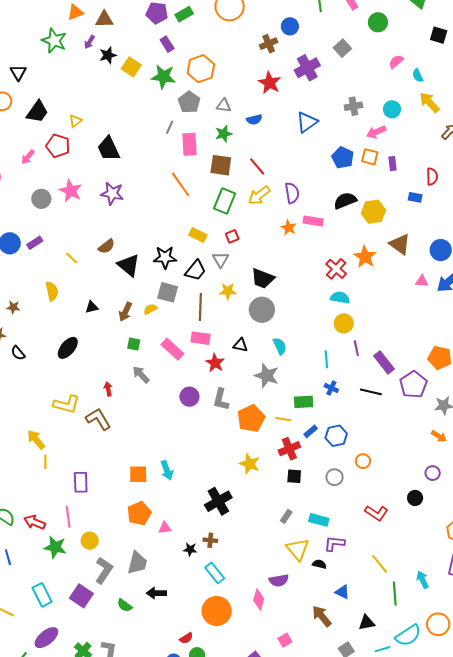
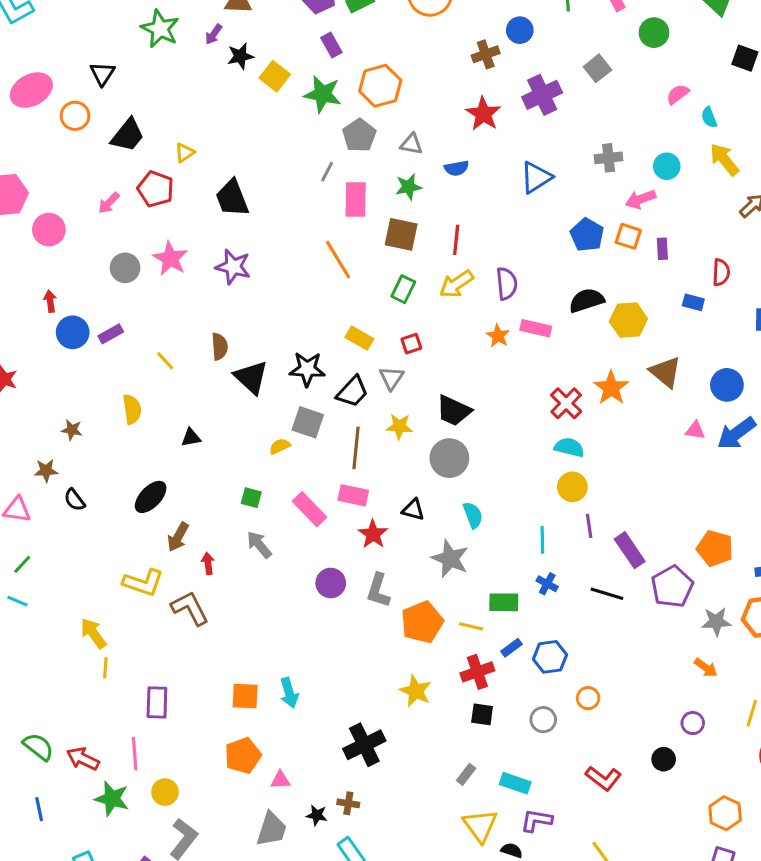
red line: (257, 166) -> (456, 240), turned 42
green rectangle: (225, 201) -> (403, 289), size x0.7
brown semicircle: (107, 246) -> (220, 346), turned -60
brown arrow: (125, 312) -> (178, 537), moved
gray trapezoid: (137, 563) -> (272, 829), moved

